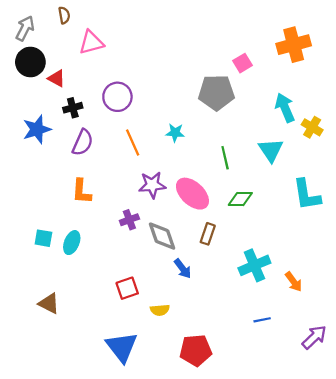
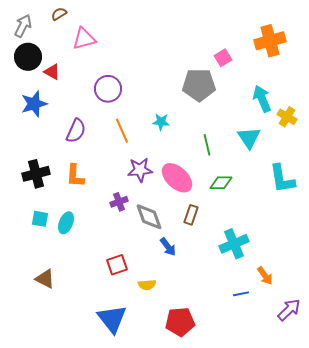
brown semicircle: (64, 15) -> (59, 14), turned -112
black cross: (73, 108) -> (36, 174), moved, size x1.5
blue star: (37, 129) -> (34, 104), moved
orange arrow: (294, 282) -> (265, 276), moved

